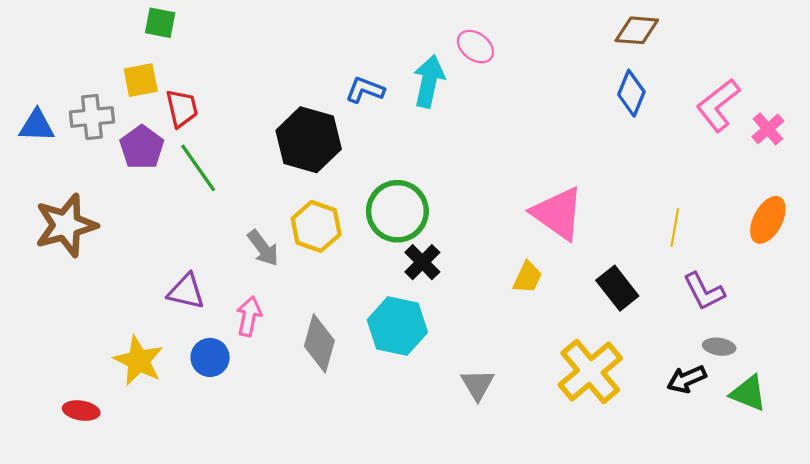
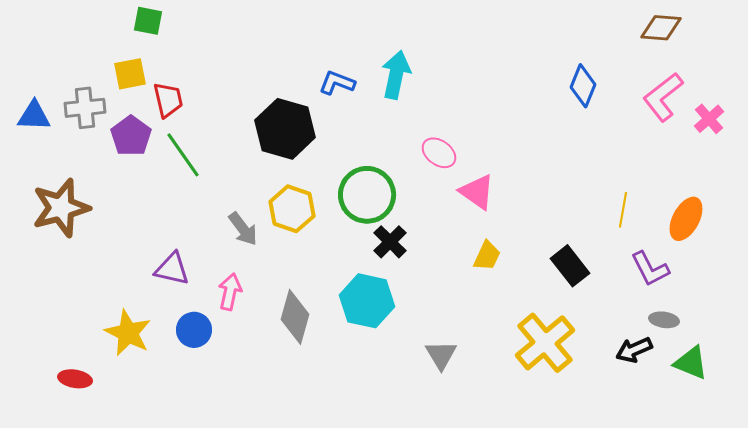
brown diamond: (637, 30) -> (661, 28), moved
pink ellipse: (475, 47) -> (439, 153), moved
pink triangle: (558, 213) -> (477, 192), moved, size x0.7
orange ellipse: (768, 220) -> (686, 219), moved

